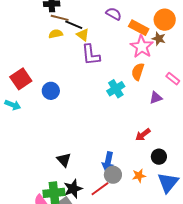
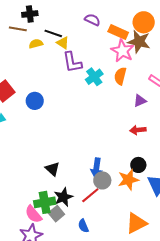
brown line: (60, 18) -> (18, 29), moved
brown star: (159, 39) -> (139, 42), size x1.6
cyan cross: (116, 89) -> (94, 77), moved
red arrow: (143, 135) -> (138, 130), moved, turned 35
black circle: (159, 157) -> (138, 165), moved
orange star: (139, 176) -> (128, 180), size x1.5

